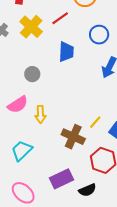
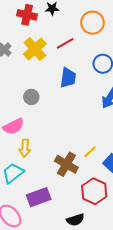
yellow arrow: (40, 114) -> (25, 148), moved
purple rectangle: (61, 179) -> (39, 197), moved

